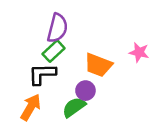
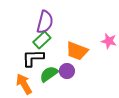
orange arrow: (31, 107) -> (24, 84), turned -60
green semicircle: (74, 107) -> (49, 74), moved

